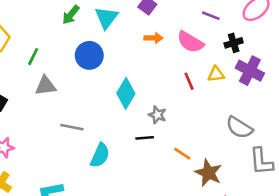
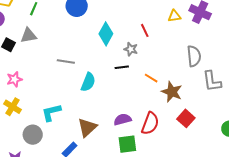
red line: (189, 81) -> (145, 30), moved
gray triangle: (46, 86) -> (29, 35), moved
gray semicircle: (239, 128) -> (194, 56), turned -125

